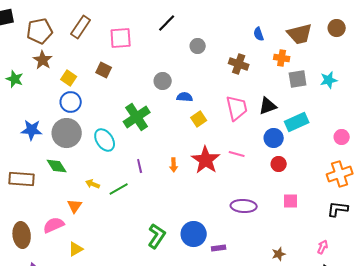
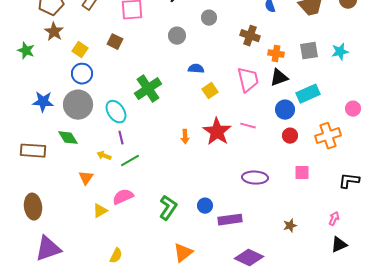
orange cross: (282, 58) -> (276, 54), moved
gray circle: (163, 81) -> (177, 36), moved
purple line: (140, 166) -> (121, 138), moved
orange cross: (340, 174) -> (328, 136), moved
pink semicircle: (54, 225) -> (123, 197), moved
blue circle: (194, 234) -> (205, 206), size x0.6
purple rectangle: (219, 248) -> (230, 220), size x1.6
yellow triangle: (76, 249) -> (100, 211), moved

